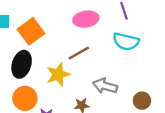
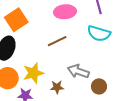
yellow star: (58, 74) -> (33, 73), moved
brown circle: (142, 101) -> (99, 86), moved

